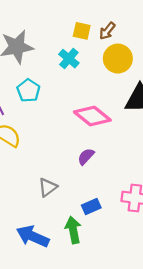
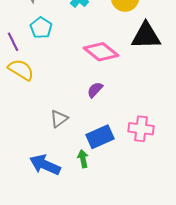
blue rectangle: (91, 207) -> (100, 137), size x1.5
green arrow: (73, 230) -> (83, 159), size x0.7

